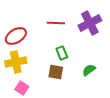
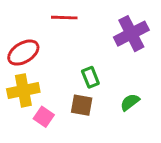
red line: (56, 23) -> (64, 18), moved
pink square: (22, 88) -> (44, 117), moved

